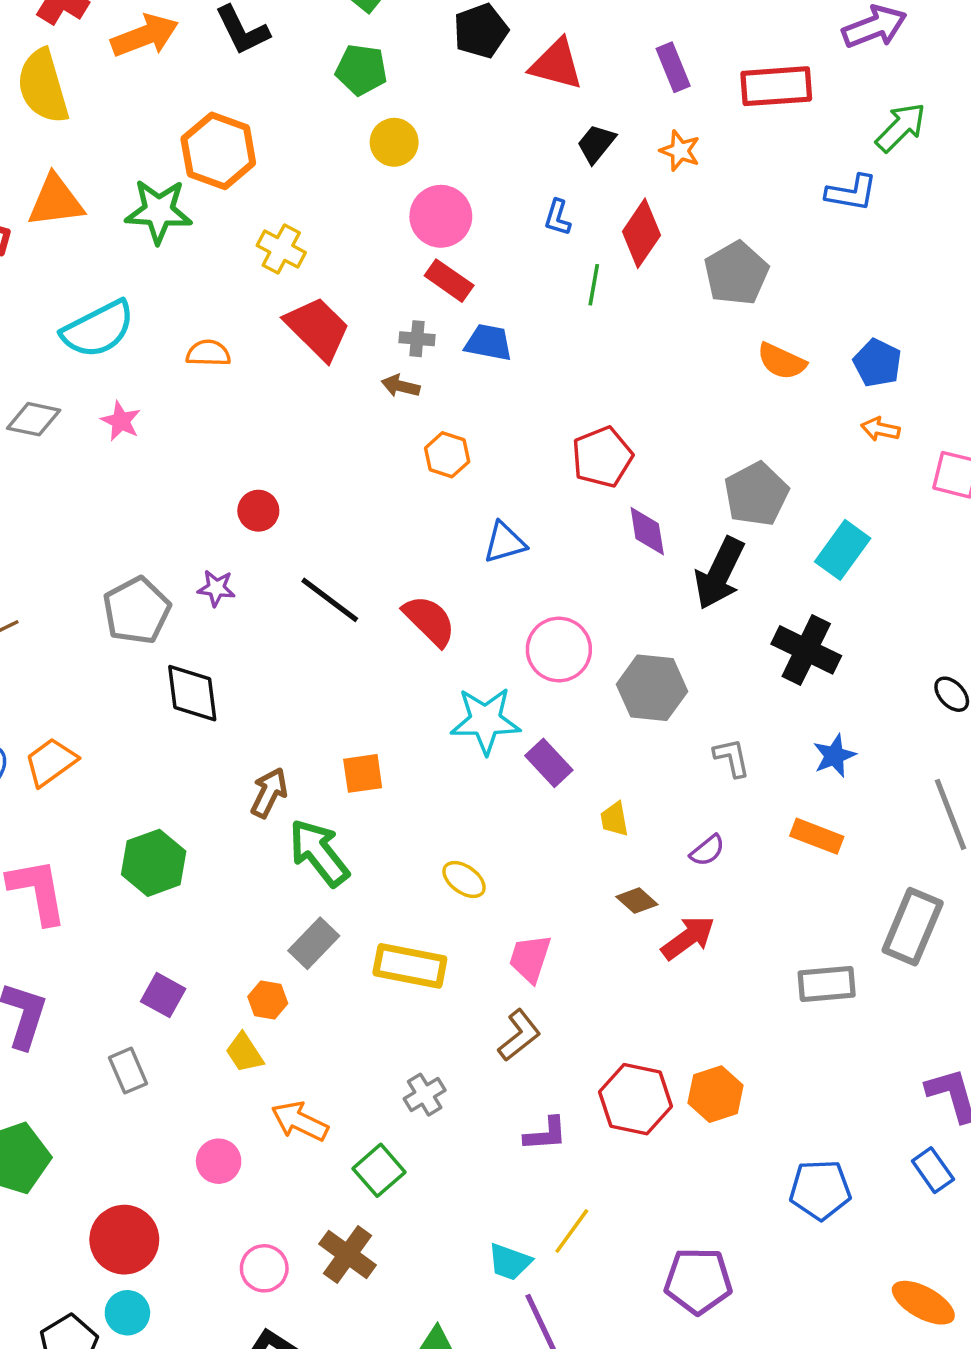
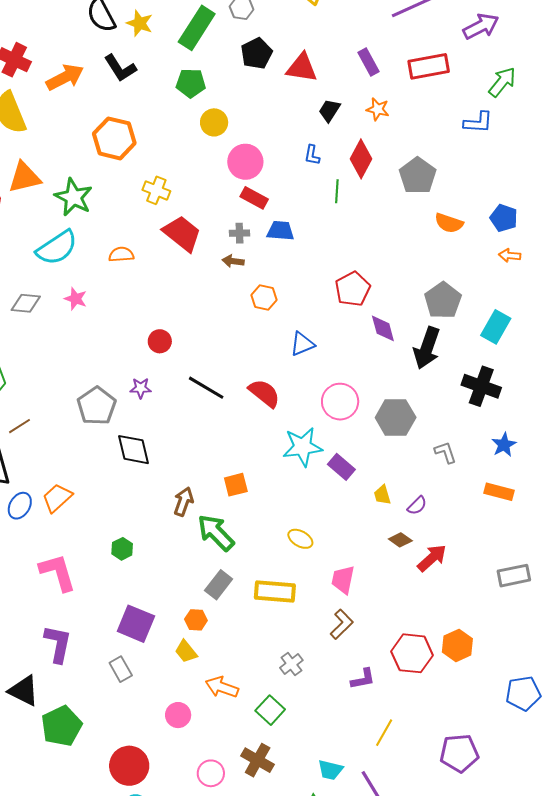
green star: (159, 211) -> (73, 197), moved, turned 30
purple semicircle: (707, 850) -> (417, 505), moved
green hexagon: (154, 863) -> (122, 549), size x0.6
purple square: (163, 995) -> (136, 624), size x1.5
cyan trapezoid: (510, 1262) -> (330, 770), moved

